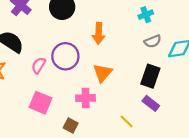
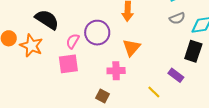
black rectangle: (150, 76) -> (193, 51), moved
pink square: (40, 103) -> (68, 64), moved, turned -30

